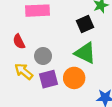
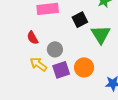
black square: (85, 24) -> (80, 20), moved
green triangle: (85, 53) -> (101, 35), moved, turned 35

